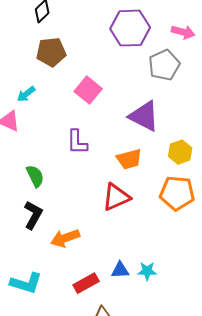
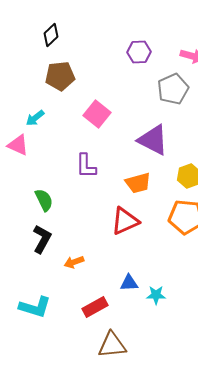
purple hexagon: (130, 28) -> (139, 52), size x0.6
orange arrow: (65, 238) -> (74, 262), size x0.7
blue triangle: (120, 270) -> (129, 283), moved

